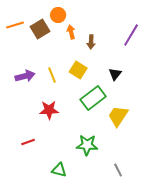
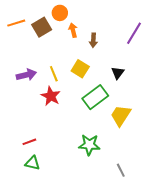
red star: (49, 110) -> (51, 96), moved, turned 30
green triangle: (59, 170) -> (32, 163), moved

